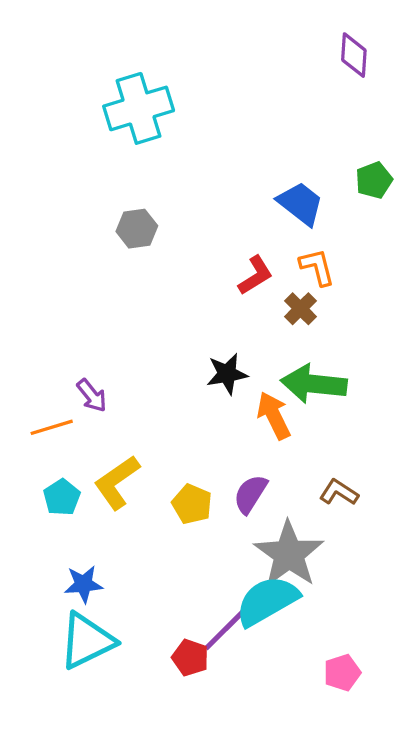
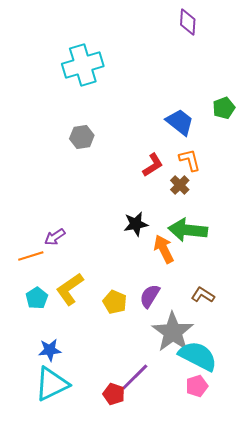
purple diamond: (354, 55) -> (188, 22), moved
purple arrow: (92, 396) -> (55, 237), turned 95
cyan semicircle: (267, 601) -> (198, 356), moved, turned 57
pink pentagon: (342, 673) -> (197, 386), moved

